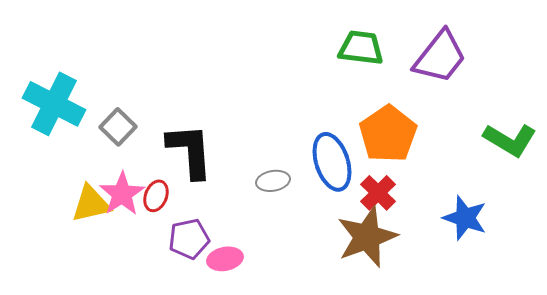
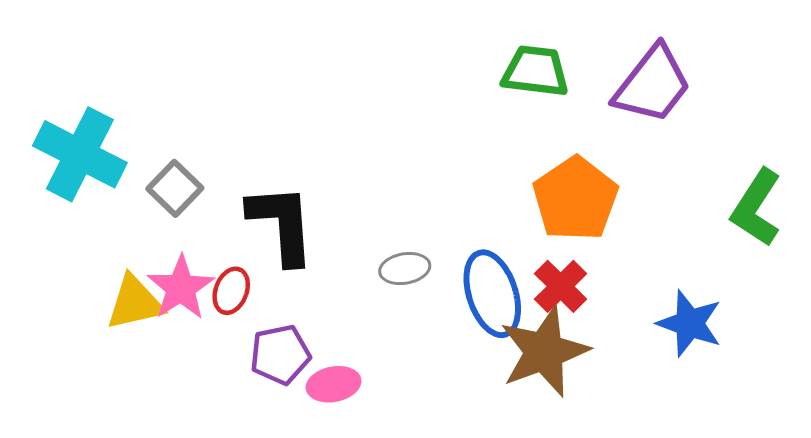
green L-shape: (510, 140) -> (756, 208), turned 92
blue ellipse: (332, 162) -> (492, 294), moved

